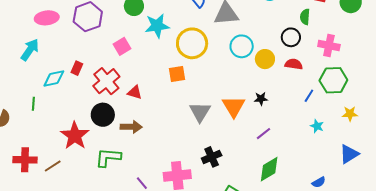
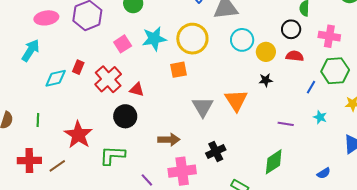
cyan star: (157, 26) -> (154, 39), moved
black star: (261, 99) -> (266, 80), moved
green line: (33, 104) -> (38, 120), moved
black circle: (103, 115) -> (125, 116), moved
brown arrow: (131, 127) -> (169, 140), moved
purple line: (264, 134) -> (286, 124), moved, turned 49

